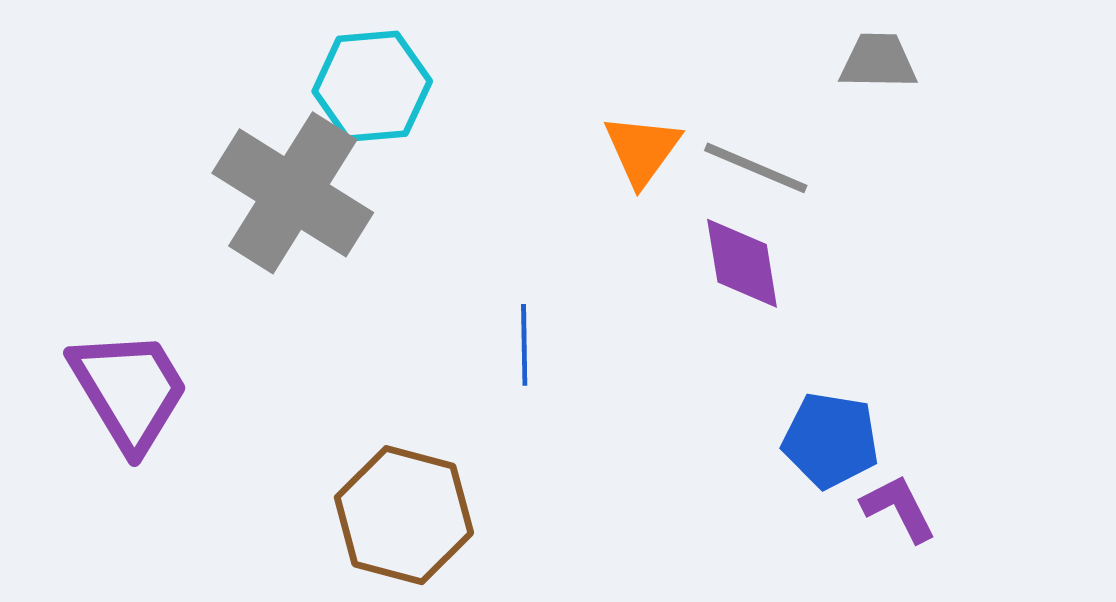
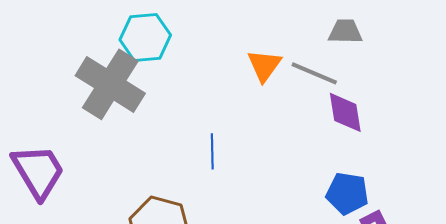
gray trapezoid: (878, 61) -> (345, 31), moved
purple diamond: (742, 263) -> (345, 112), moved

